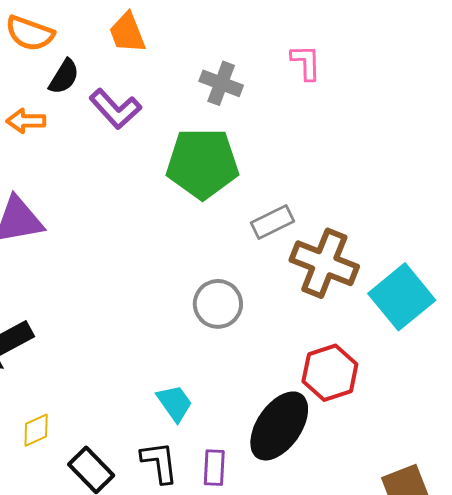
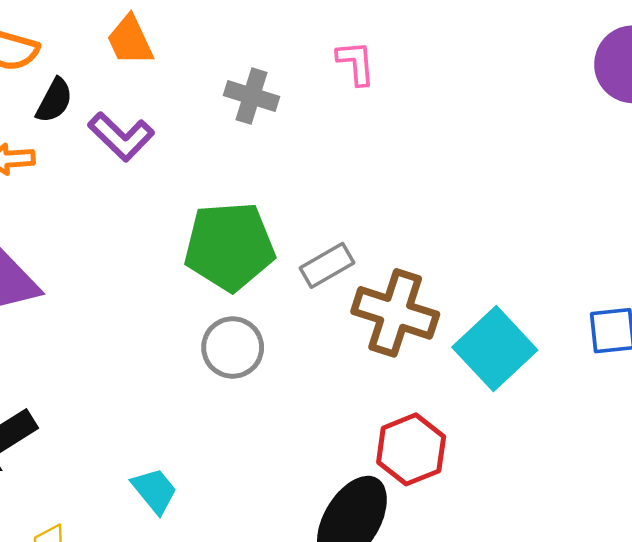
green pentagon: (202, 163) -> (229, 246), moved
gray circle: (218, 304) -> (233, 347), moved
cyan trapezoid: (175, 403) -> (155, 491), moved

